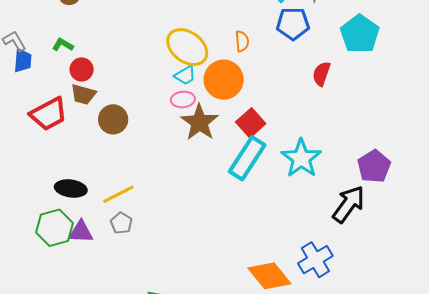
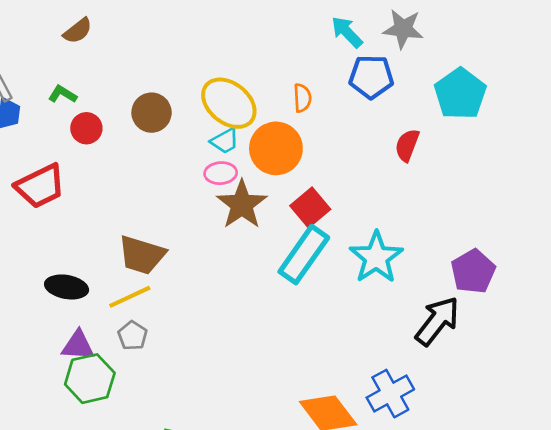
brown trapezoid: (83, 94) -> (142, 255), moved, size x1.4
brown circle: (113, 119) -> (152, 113), moved
green hexagon: (55, 228) -> (90, 379), moved

